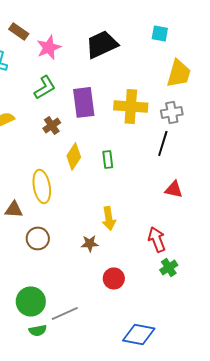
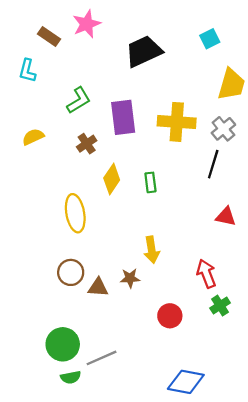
cyan square: (160, 33) -> (210, 39), turned -36
pink star: (49, 47) -> (87, 24), moved
gray cross: (172, 112) -> (223, 129), turned -30
brown triangle: (14, 209) -> (98, 287), moved
red circle: (114, 278) -> (170, 316), moved

